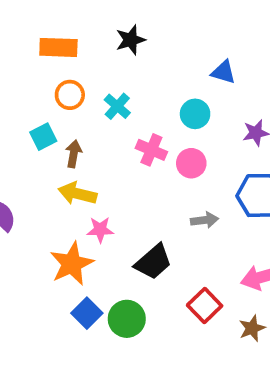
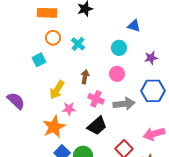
pink cross: (151, 150) -> (96, 99), moved
brown arrow: (74, 154) -> (85, 77), moved
yellow arrow: (77, 194) -> (57, 90), turned -72
gray arrow: (205, 220) -> (124, 104), size x1.5

